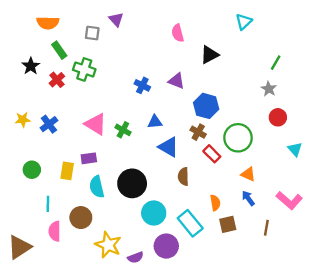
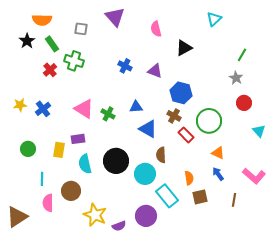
purple triangle: (116, 19) -> (115, 17), moved, size x1.5
black star: (31, 66) -> (27, 41), moved
blue cross: (142, 85) -> (125, 66), moved
cyan circle: (154, 213) -> (145, 174), moved

